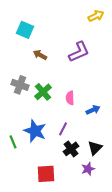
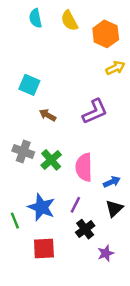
pink semicircle: (70, 98) -> (84, 167), size x1.6
black triangle: (95, 148) -> (114, 208), moved
red square: (46, 174) -> (44, 248), moved

